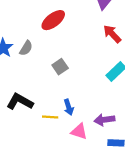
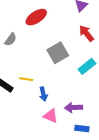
gray square: (60, 67) -> (58, 53), moved, size x1.5
yellow line: (50, 117) -> (26, 79), moved

